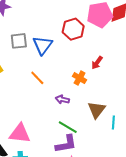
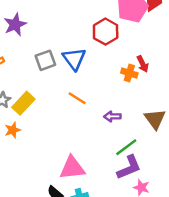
red arrow: (97, 63) -> (143, 64), turned -48
orange cross: (80, 78) -> (129, 73), moved
green line: (68, 127) -> (126, 147), turned -54

